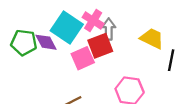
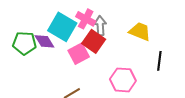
red square: (100, 46) -> (94, 41), turned -30
black line: (171, 60) -> (159, 61), moved

